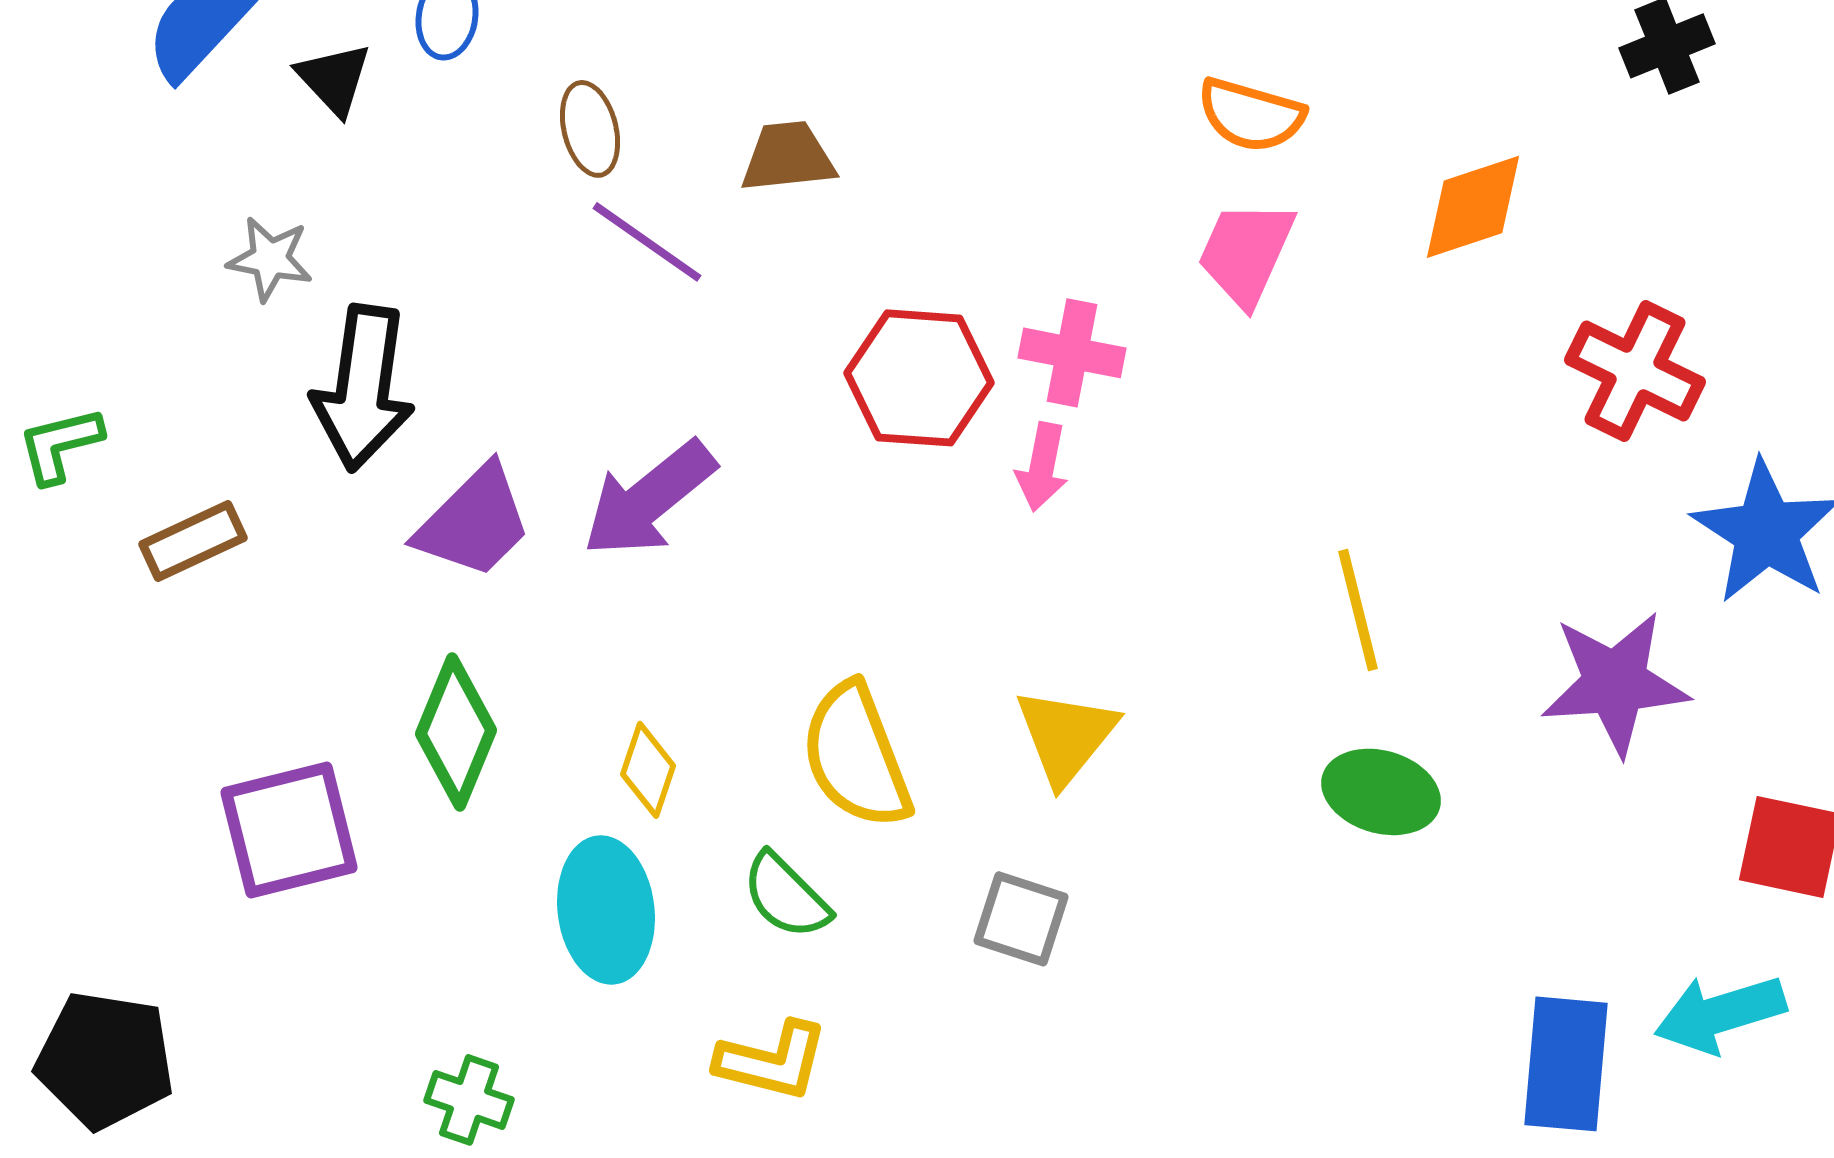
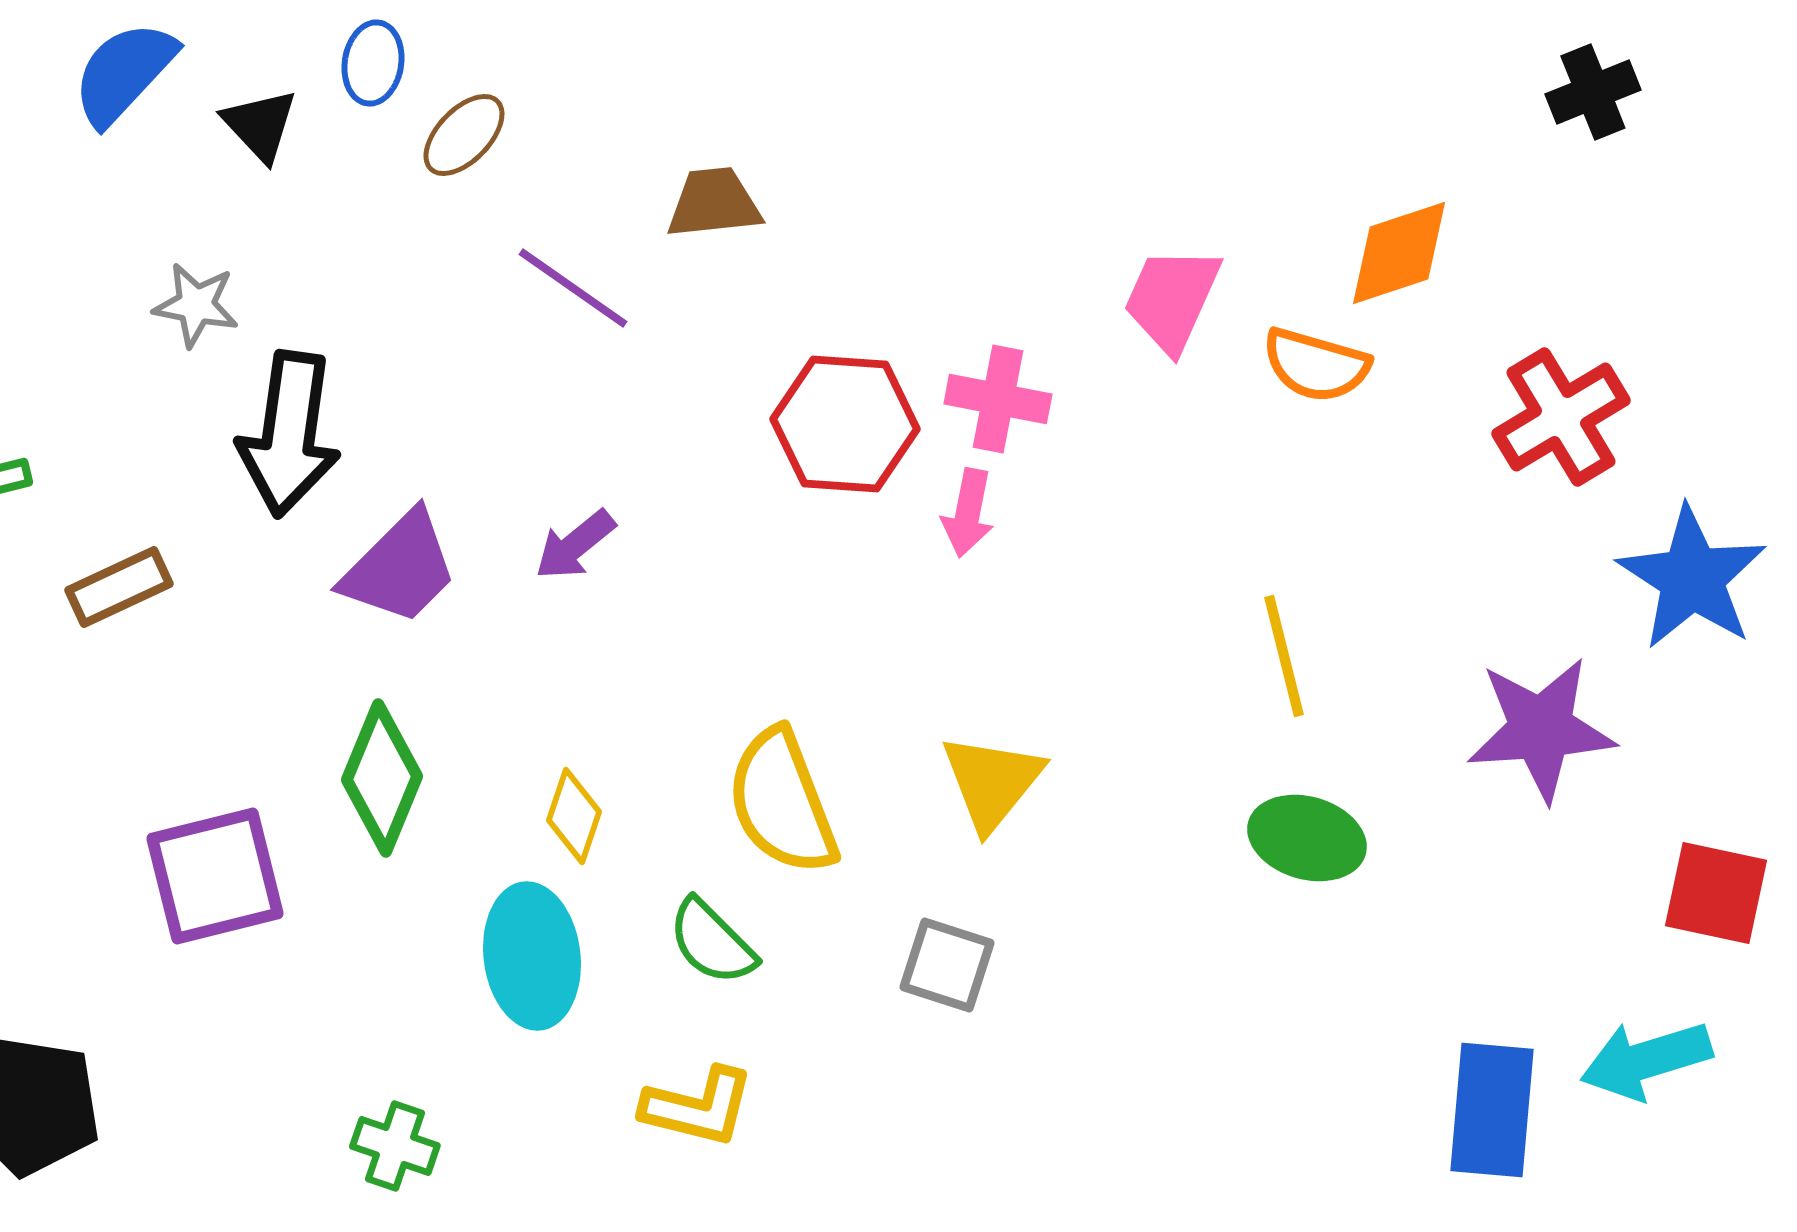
orange semicircle: (1251, 115) -> (1316, 365), moved
brown ellipse: (590, 129) -> (464, 135), moved, turned 58
red cross: (1635, 371) -> (1561, 417), turned 33
purple arrow: (649, 499) -> (575, 545), size x0.6

